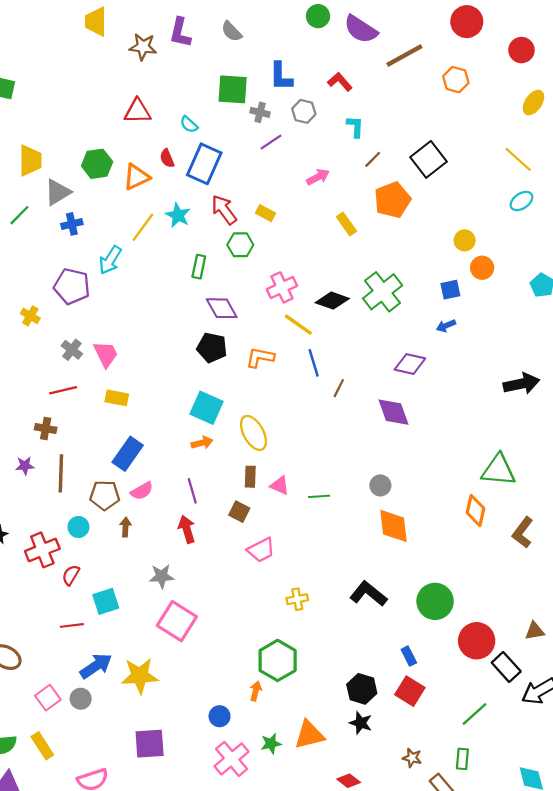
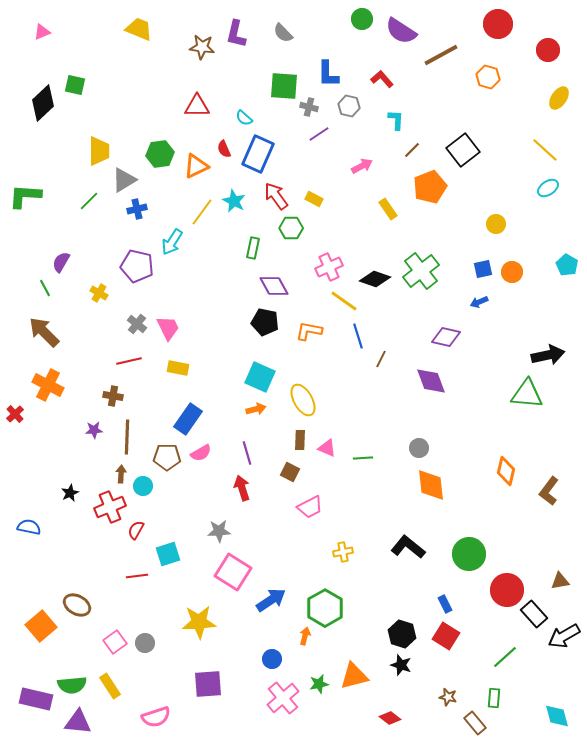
yellow trapezoid: (96, 22) -> (139, 29), moved, turned 112
orange circle: (482, 268) -> (512, 272), moved
green triangle: (498, 470) -> (527, 394), moved
brown arrow: (125, 527) -> (121, 474), moved
blue arrow: (96, 666) -> (271, 600), moved

